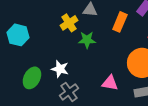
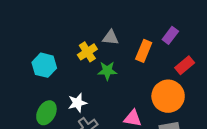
cyan hexagon: (18, 35) -> (44, 65), moved
white star: (60, 69) -> (77, 103), turned -30

